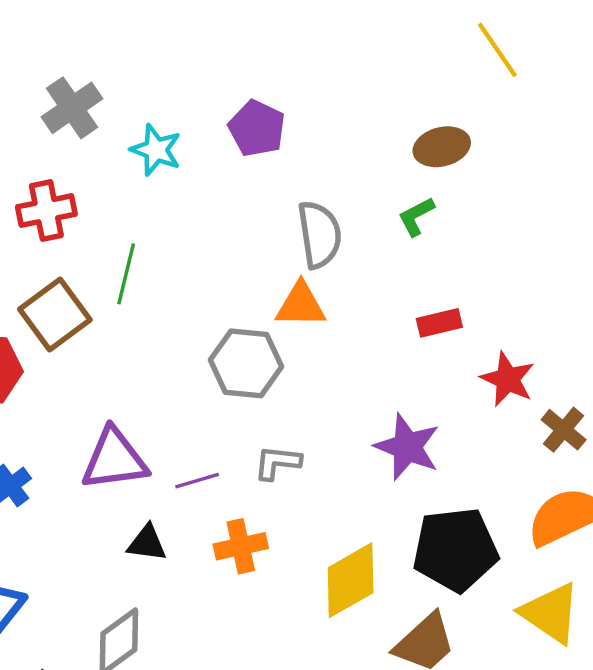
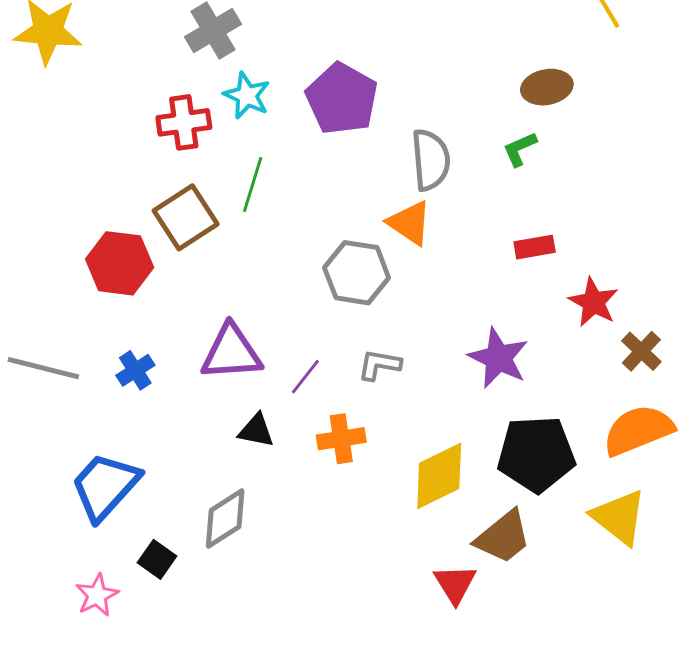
purple pentagon: (257, 128) -> (342, 99), moved, size x1.4
cyan star: (156, 150) -> (247, 96), moved
orange triangle: (301, 305) -> (410, 223), turned 30
purple line: (197, 481) -> (305, 377), turned -39

